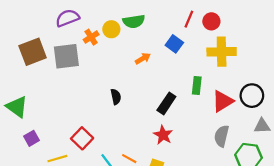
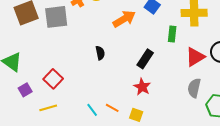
orange arrow: (143, 58) -> (124, 19), size x1.6
green rectangle: (197, 85) -> (172, 34), moved
red square: (82, 138) -> (53, 79), moved

